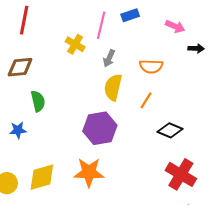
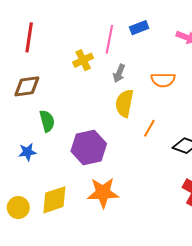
yellow cross: (75, 44) -> (83, 60), turned 36
orange line: (146, 100) -> (149, 128), moved
purple hexagon: (100, 128) -> (89, 147), moved

